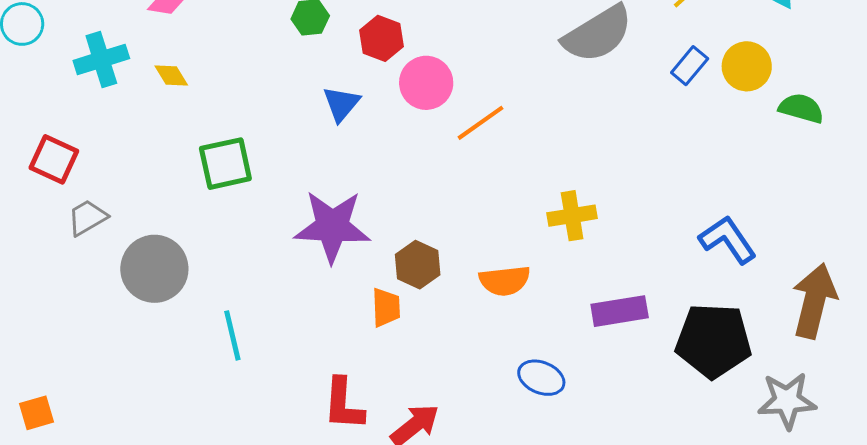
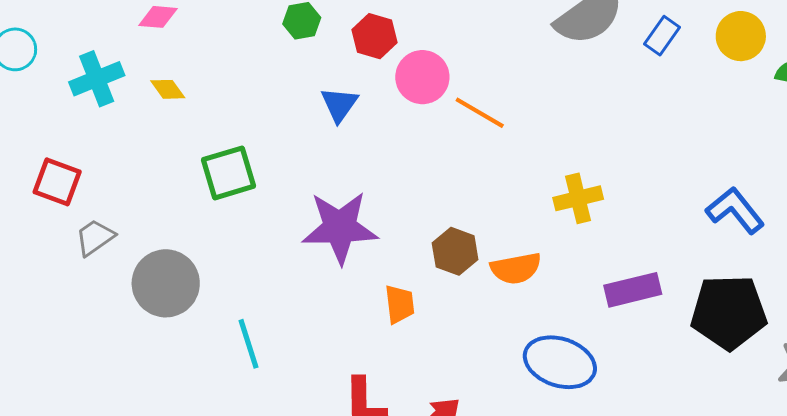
blue rectangle: (690, 66) -> (662, 36), moved
orange line: (481, 123) -> (480, 113), turned 70
brown hexagon: (418, 265) -> (455, 251), moved
blue ellipse: (541, 378) -> (560, 362), size x1.5

